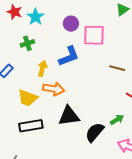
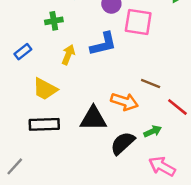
brown line: (117, 68) -> (151, 83), moved
orange arrow: (54, 89) -> (124, 102), moved

